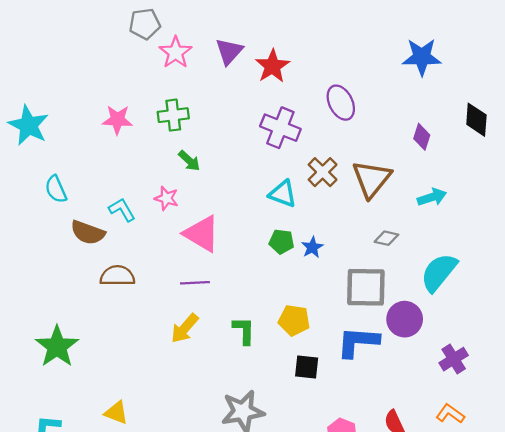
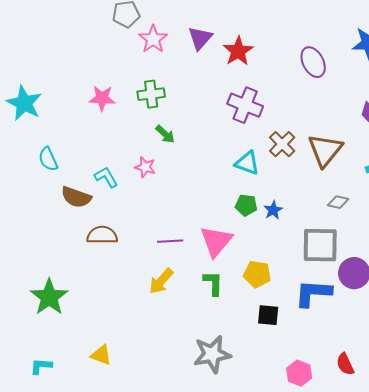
purple ellipse: (341, 103) -> (313, 62), moved
pink triangle: (202, 234) -> (216, 241), moved, turned 39

